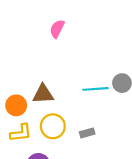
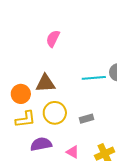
pink semicircle: (57, 29) -> (53, 39), moved

